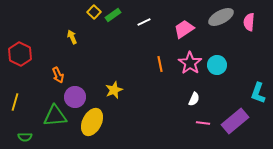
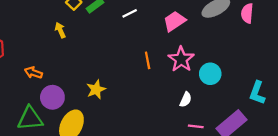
yellow arrow: (72, 37) -> (60, 30), moved
cyan circle: (217, 65) -> (210, 74), moved
orange arrow: (58, 75) -> (33, 73), turned 133

